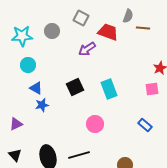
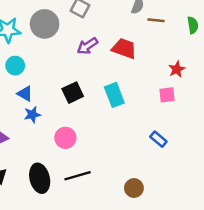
gray circle: (52, 31) -> (45, 24), size x1.5
red trapezoid: (108, 32) -> (124, 48), moved
pink circle: (95, 124) -> (65, 138), moved

